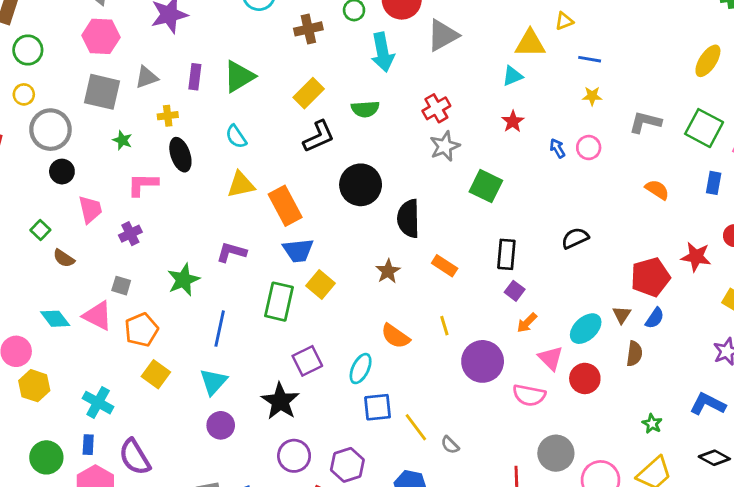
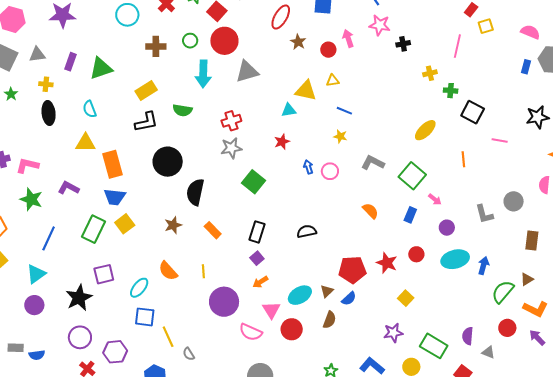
pink L-shape: (143, 184) -> (27, 165), moved
green star: (183, 280) -> (31, 199), turned 30

